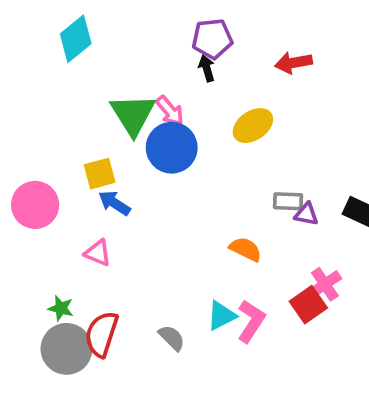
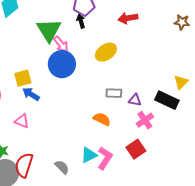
green triangle: (133, 114) -> (49, 30), moved
gray rectangle: (288, 201) -> (114, 93), moved
pink cross: (325, 284) -> (145, 120), moved

